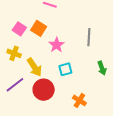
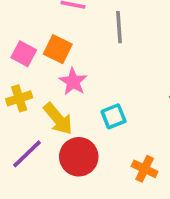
gray line: (89, 37) -> (119, 27), moved
pink star: (57, 45) -> (73, 82), moved
yellow cross: (14, 53) -> (19, 98), turned -32

